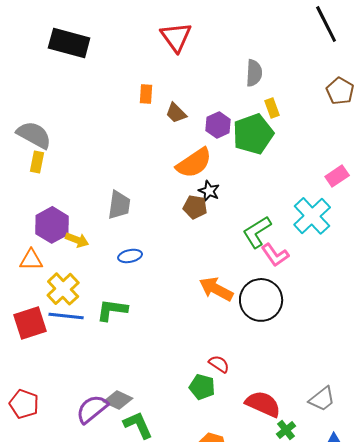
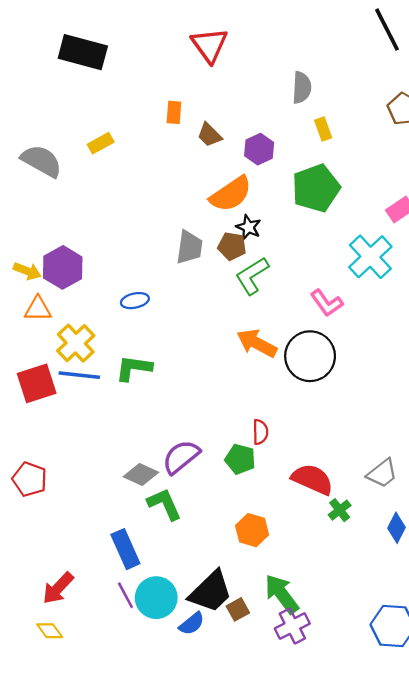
green pentagon: (253, 134) -> (316, 188), moved
yellow rectangle: (37, 162) -> (101, 143), moved, turned 50
gray trapezoid: (119, 205) -> (189, 247), moved
green L-shape: (257, 232) -> (252, 276), moved
yellow arrow: (77, 240) -> (27, 271), moved
blue ellipse: (130, 256) -> (135, 301), moved
red semicircle: (219, 364) -> (260, 432), turned 55
purple semicircle: (92, 409) -> (181, 457), moved

